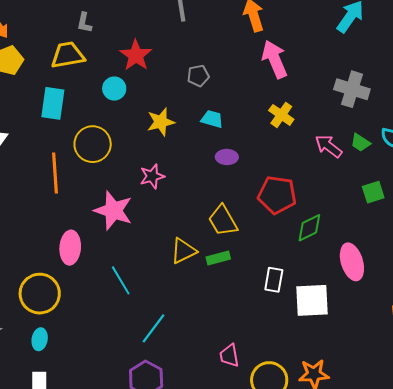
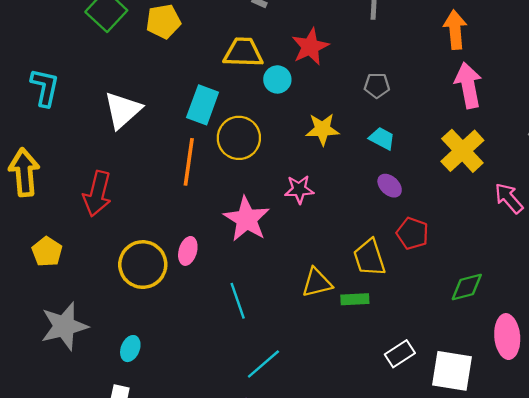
yellow trapezoid: (68, 55) -> (243, 52), moved
cyan rectangle: (53, 103) -> (203, 105), moved
yellow cross: (281, 115) -> (462, 151), size x1.5
purple ellipse: (227, 157) -> (390, 186), turned 30
red pentagon: (277, 195) -> (412, 233), moved, size x0.7
pink ellipse: (70, 248) -> (188, 251), size x0.7
white rectangle: (274, 280) -> (400, 354), moved, turned 35
yellow circle: (40, 294) -> (143, 265), moved

